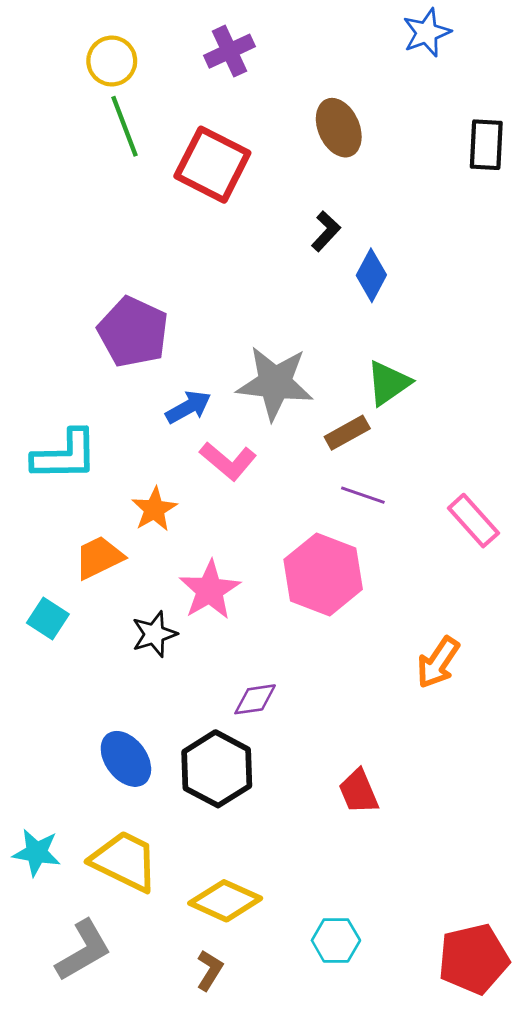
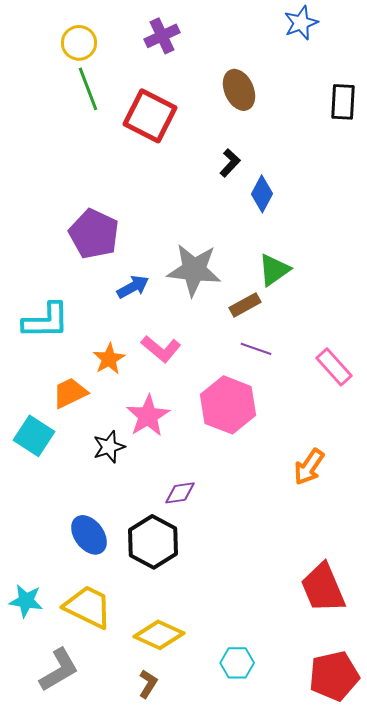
pink L-shape: (228, 461) -> (161, 349), moved
cyan square: (48, 618) -> (34, 436), size x1.4
red trapezoid: (359, 792) -> (323, 588), moved, size x1.6

